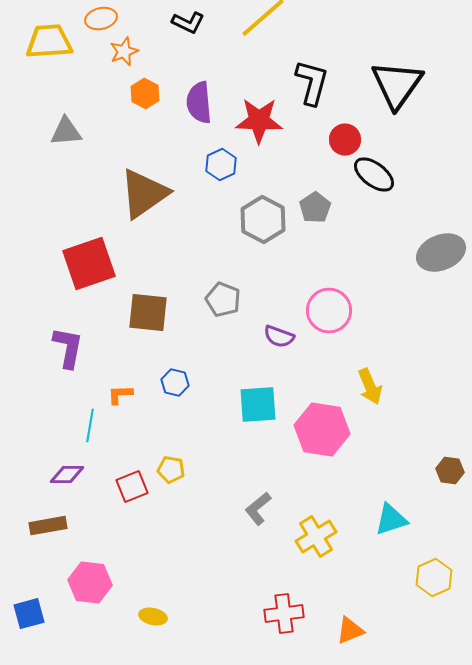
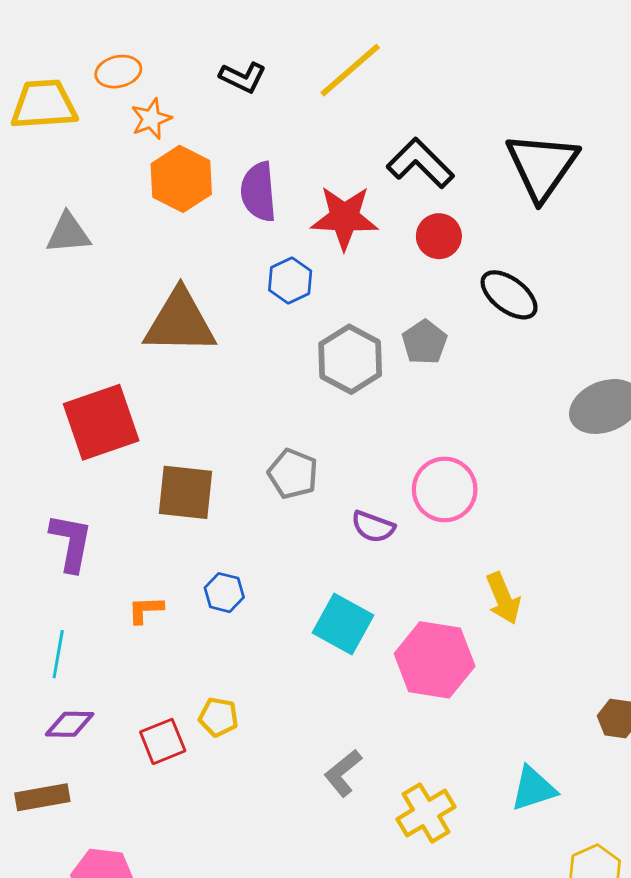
black L-shape: (312, 83) -> (420, 163), turned -60
orange hexagon: (145, 94) -> (181, 179), size x1.5
red circle: (345, 140) -> (439, 236), moved
brown triangle: (144, 194) -> (180, 322), turned 36
cyan square: (258, 405) -> (343, 624), turned 33
cyan line: (90, 426) -> (58, 654), moved

